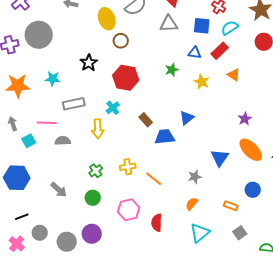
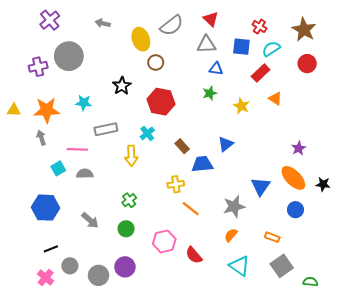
blue triangle: (195, 53) -> (216, 69), moved
purple star: (245, 119) -> (299, 148), moved
gray arrow: (13, 124) -> (41, 138), moved
gray semicircle: (63, 141) -> (85, 174), moved
yellow cross: (128, 167) -> (176, 184), moved
gray star: (195, 177) -> (234, 207), size x1.5
blue circle: (253, 190) -> (295, 210), moved
red semicircle: (157, 223) -> (194, 255), turned -42
cyan triangle: (200, 233) -> (239, 266), turned -45
gray square: (240, 233) -> (282, 266), size x1.5

